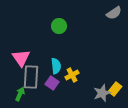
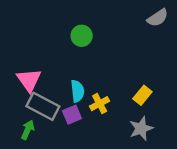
gray rectangle: (31, 77) -> (43, 106), turned -65
purple square: (52, 83) -> (72, 115), turned 32
yellow rectangle: (115, 89) -> (142, 95), moved

